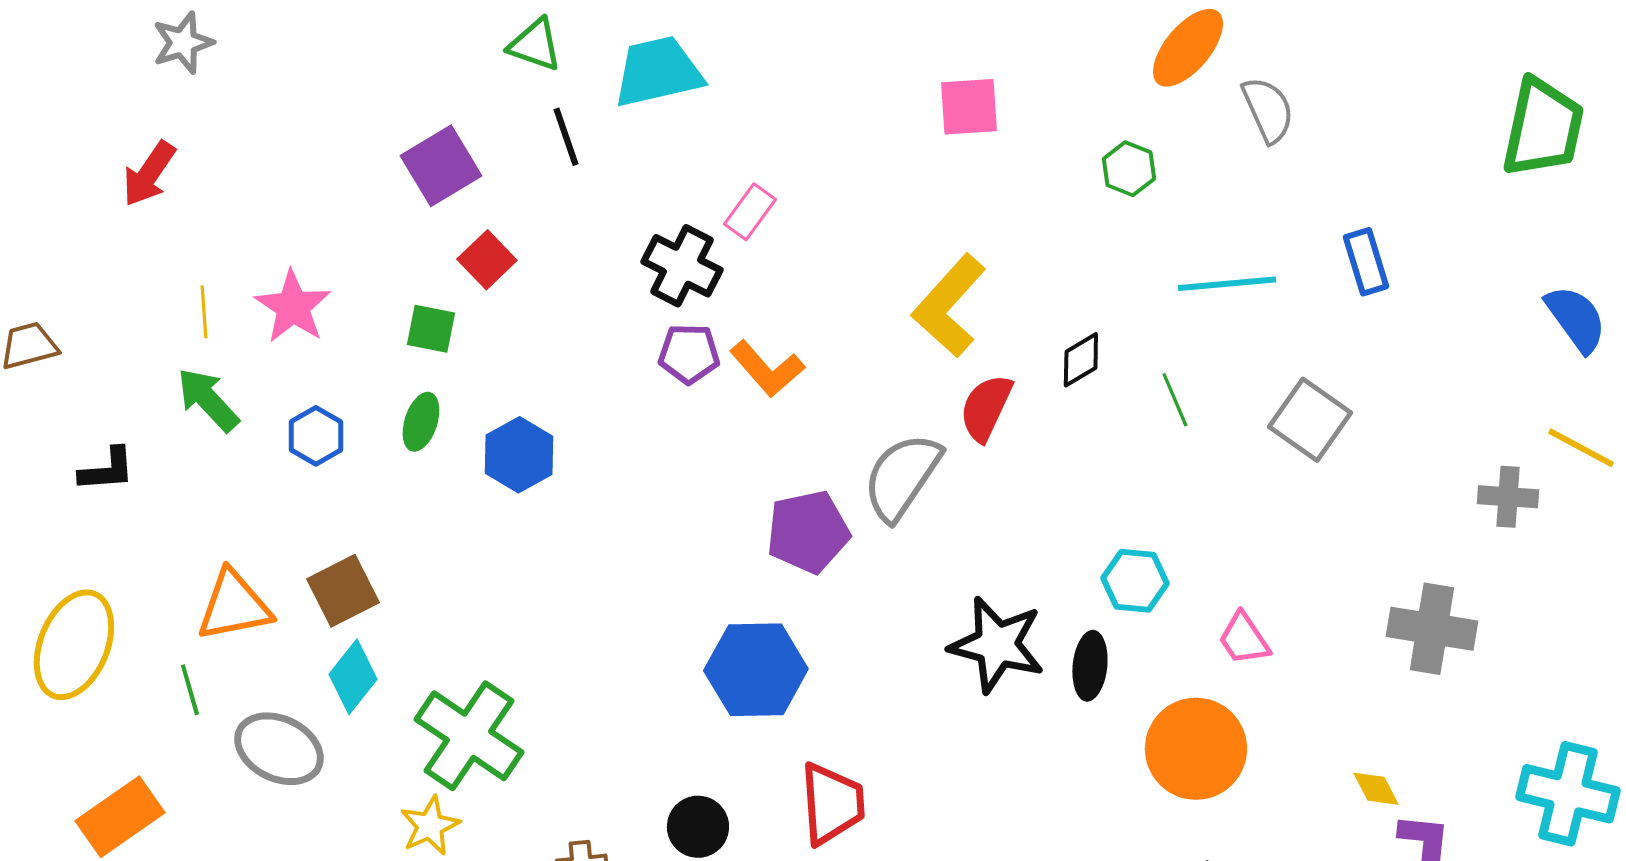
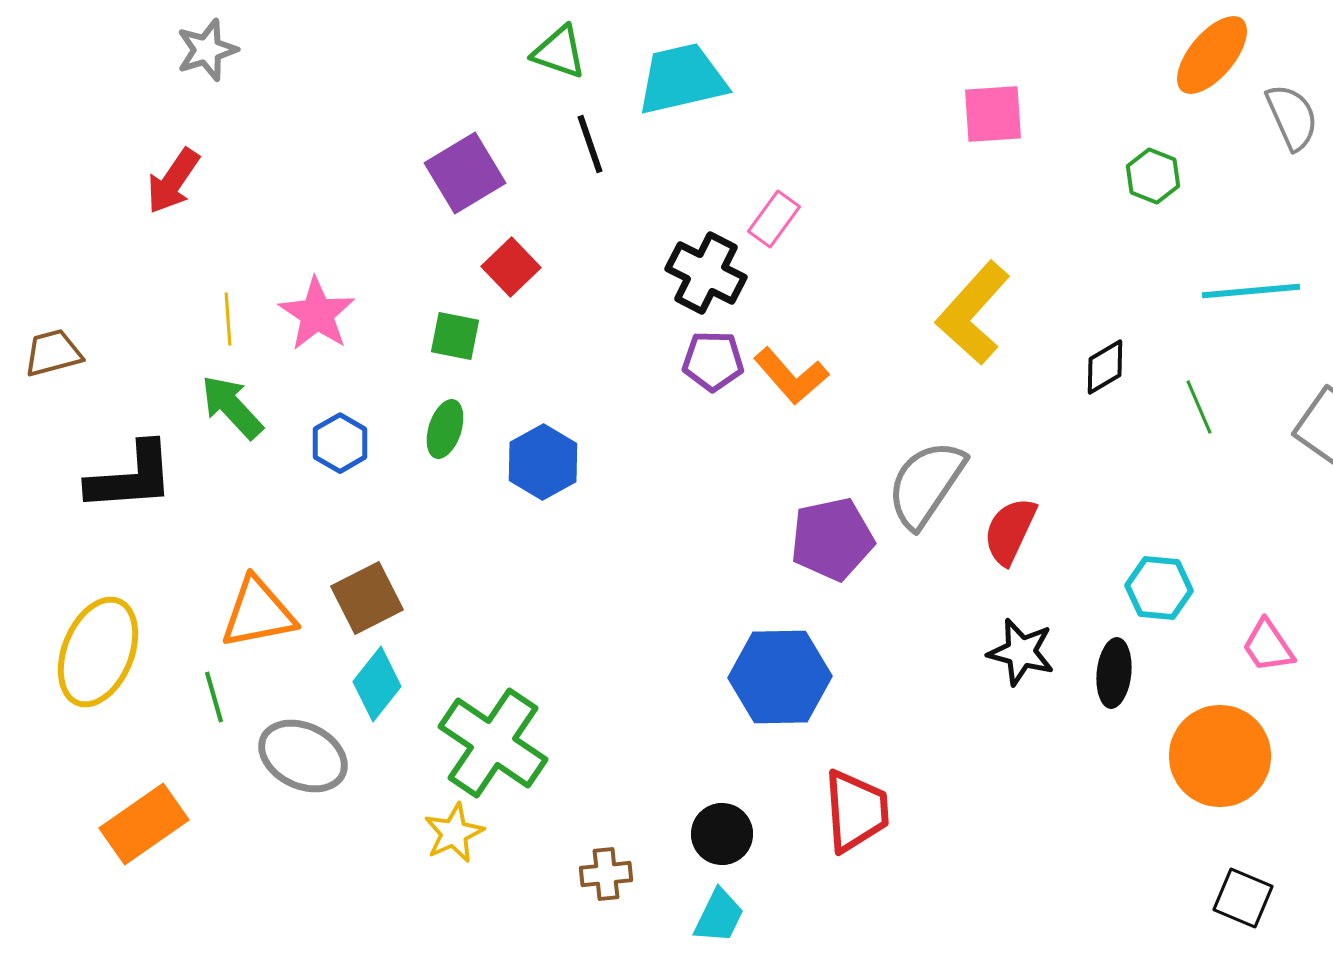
red semicircle: (986, 408) -> (1010, 531), moved
black L-shape: (107, 470) -> (131, 477), size x1.6
black star: (997, 645) -> (1021, 652), size x0.7

